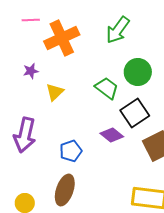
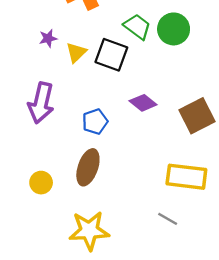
purple star: (31, 71) -> (48, 38), moved
green trapezoid: (107, 88) -> (137, 27), moved
black square: (135, 113) -> (111, 55), moved, turned -36

